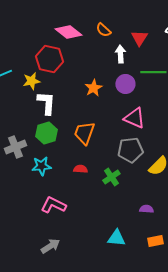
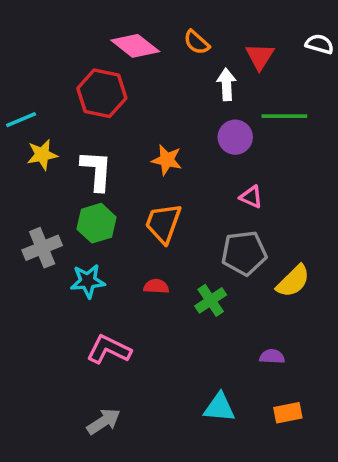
yellow star: (31, 81) -> (42, 155), moved
orange star: (93, 88) -> (167, 160), moved, turned -30
pink triangle: (134, 118) -> (251, 197), size x0.6

